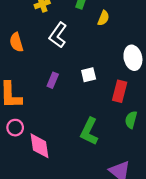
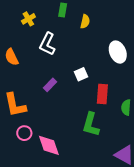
purple rectangle: (53, 80) -> (50, 85), turned 32
red rectangle: (120, 91) -> (102, 94), moved

